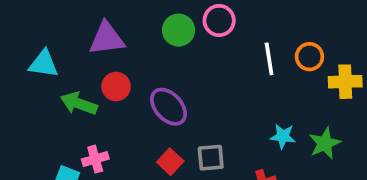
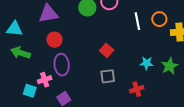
green arrow: (79, 104) -> (21, 53), moved
purple ellipse: (168, 107) -> (62, 65), moved, turned 40
red square: (170, 162) -> (107, 50), moved

